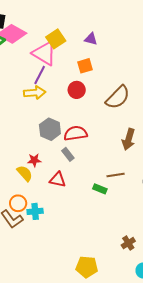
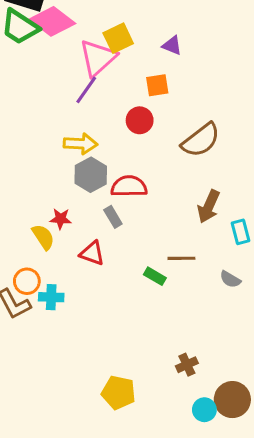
pink triangle: (44, 53) -> (98, 58), turned 40
yellow arrow: (35, 93) -> (81, 144), moved

